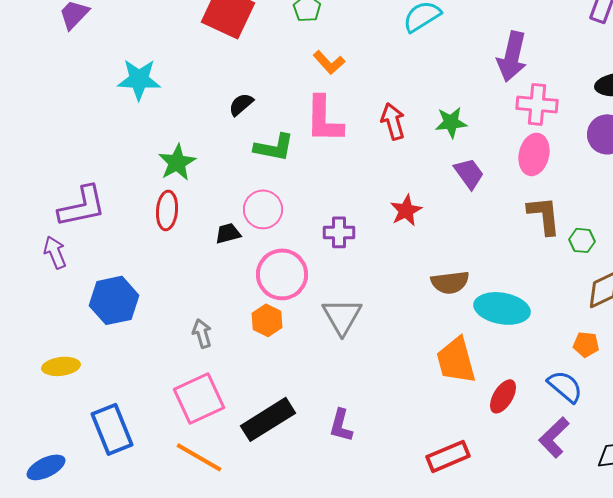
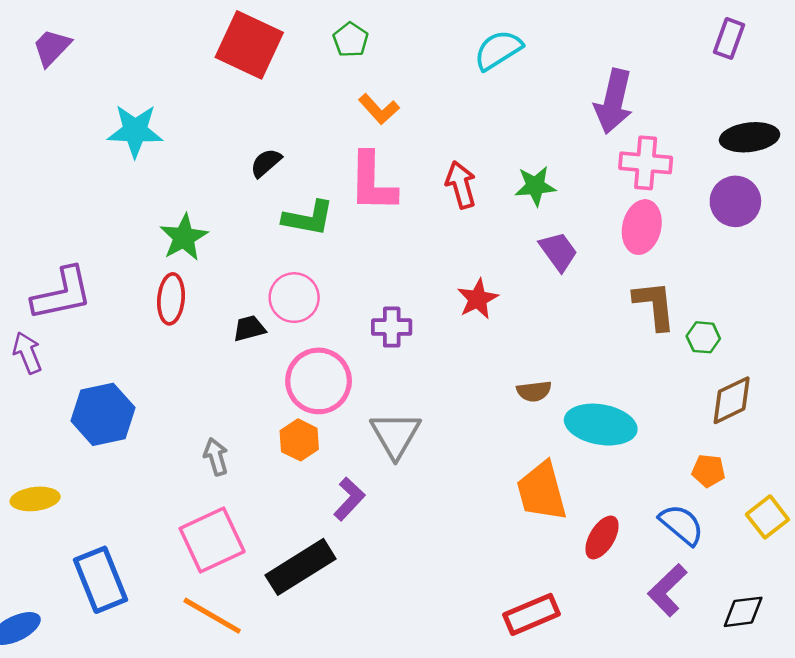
brown semicircle: (450, 282) -> (534, 391), size x0.7
purple L-shape: (341, 425) -> (349, 499), moved, turned -152

